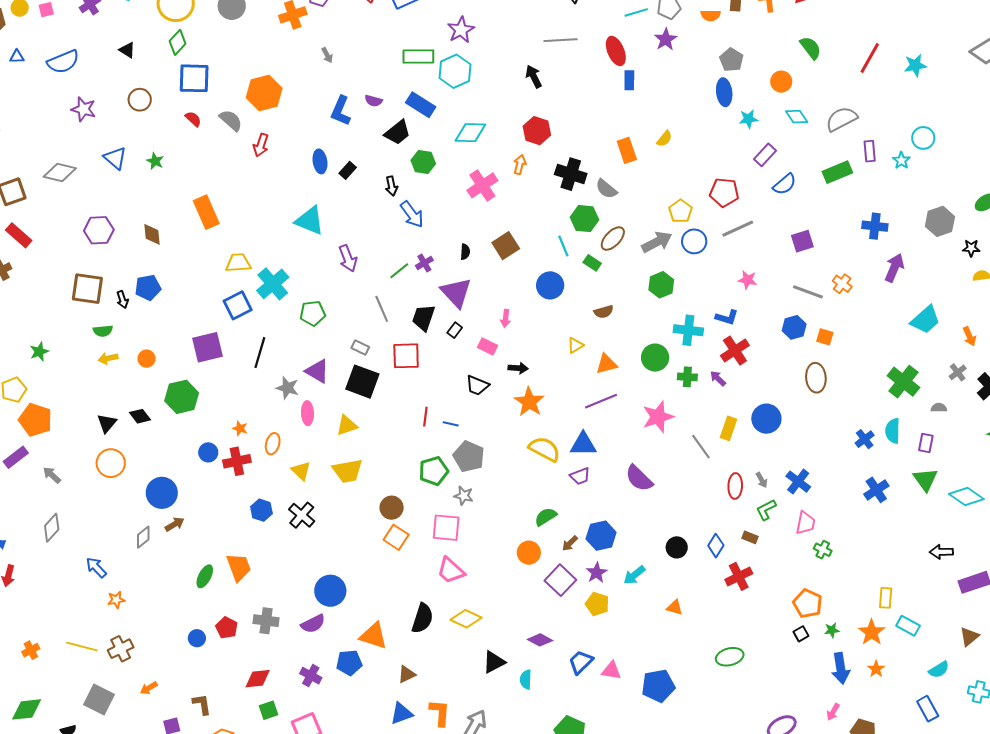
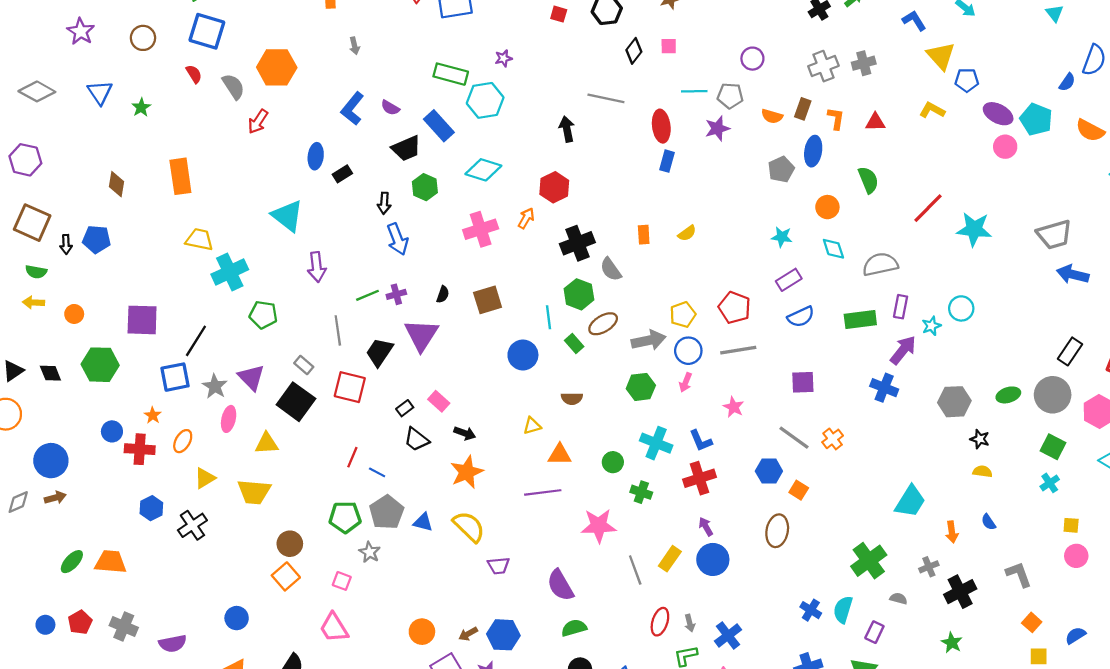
purple star: (461, 30) -> (503, 58), size x0.6
cyan star: (915, 65) -> (974, 229), size x1.4
blue ellipse: (724, 92) -> (813, 151), moved
orange rectangle: (627, 150) -> (644, 235), size x0.7
black cross: (571, 174) -> (577, 243), turned 36
purple hexagon: (99, 230) -> (25, 160), moved
purple arrow: (894, 268) -> (903, 350), moved
blue square: (238, 305) -> (175, 377), moved
blue L-shape: (727, 317) -> (701, 441), turned 35
pink arrow: (506, 318) -> (686, 382), moved
cyan trapezoid: (925, 320) -> (910, 501), turned -32
black rectangle: (455, 330) -> (405, 408), moved
green circle: (655, 358) -> (613, 462), size x0.7
purple arrow: (718, 378) -> (706, 527), moved
blue cross: (865, 439) -> (811, 610), turned -36
blue triangle: (583, 444) -> (423, 522), moved, size x0.7
yellow triangle: (301, 471) -> (205, 478), turned 30
green semicircle: (546, 517) -> (574, 628), moved
pink square: (446, 528) -> (342, 581), size x0.6
orange trapezoid: (239, 567) -> (111, 562), turned -80
blue circle: (330, 591) -> (237, 618), moved, size x0.7

